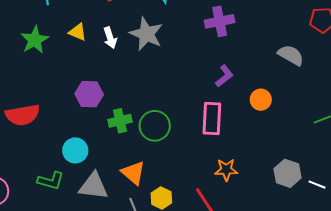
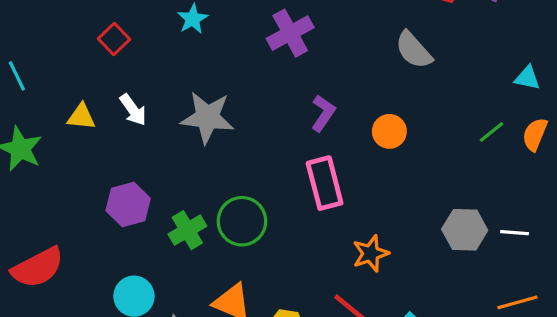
gray star: (146, 34) -> (207, 117), moved
gray semicircle: (291, 55) -> (414, 50), turned -144

